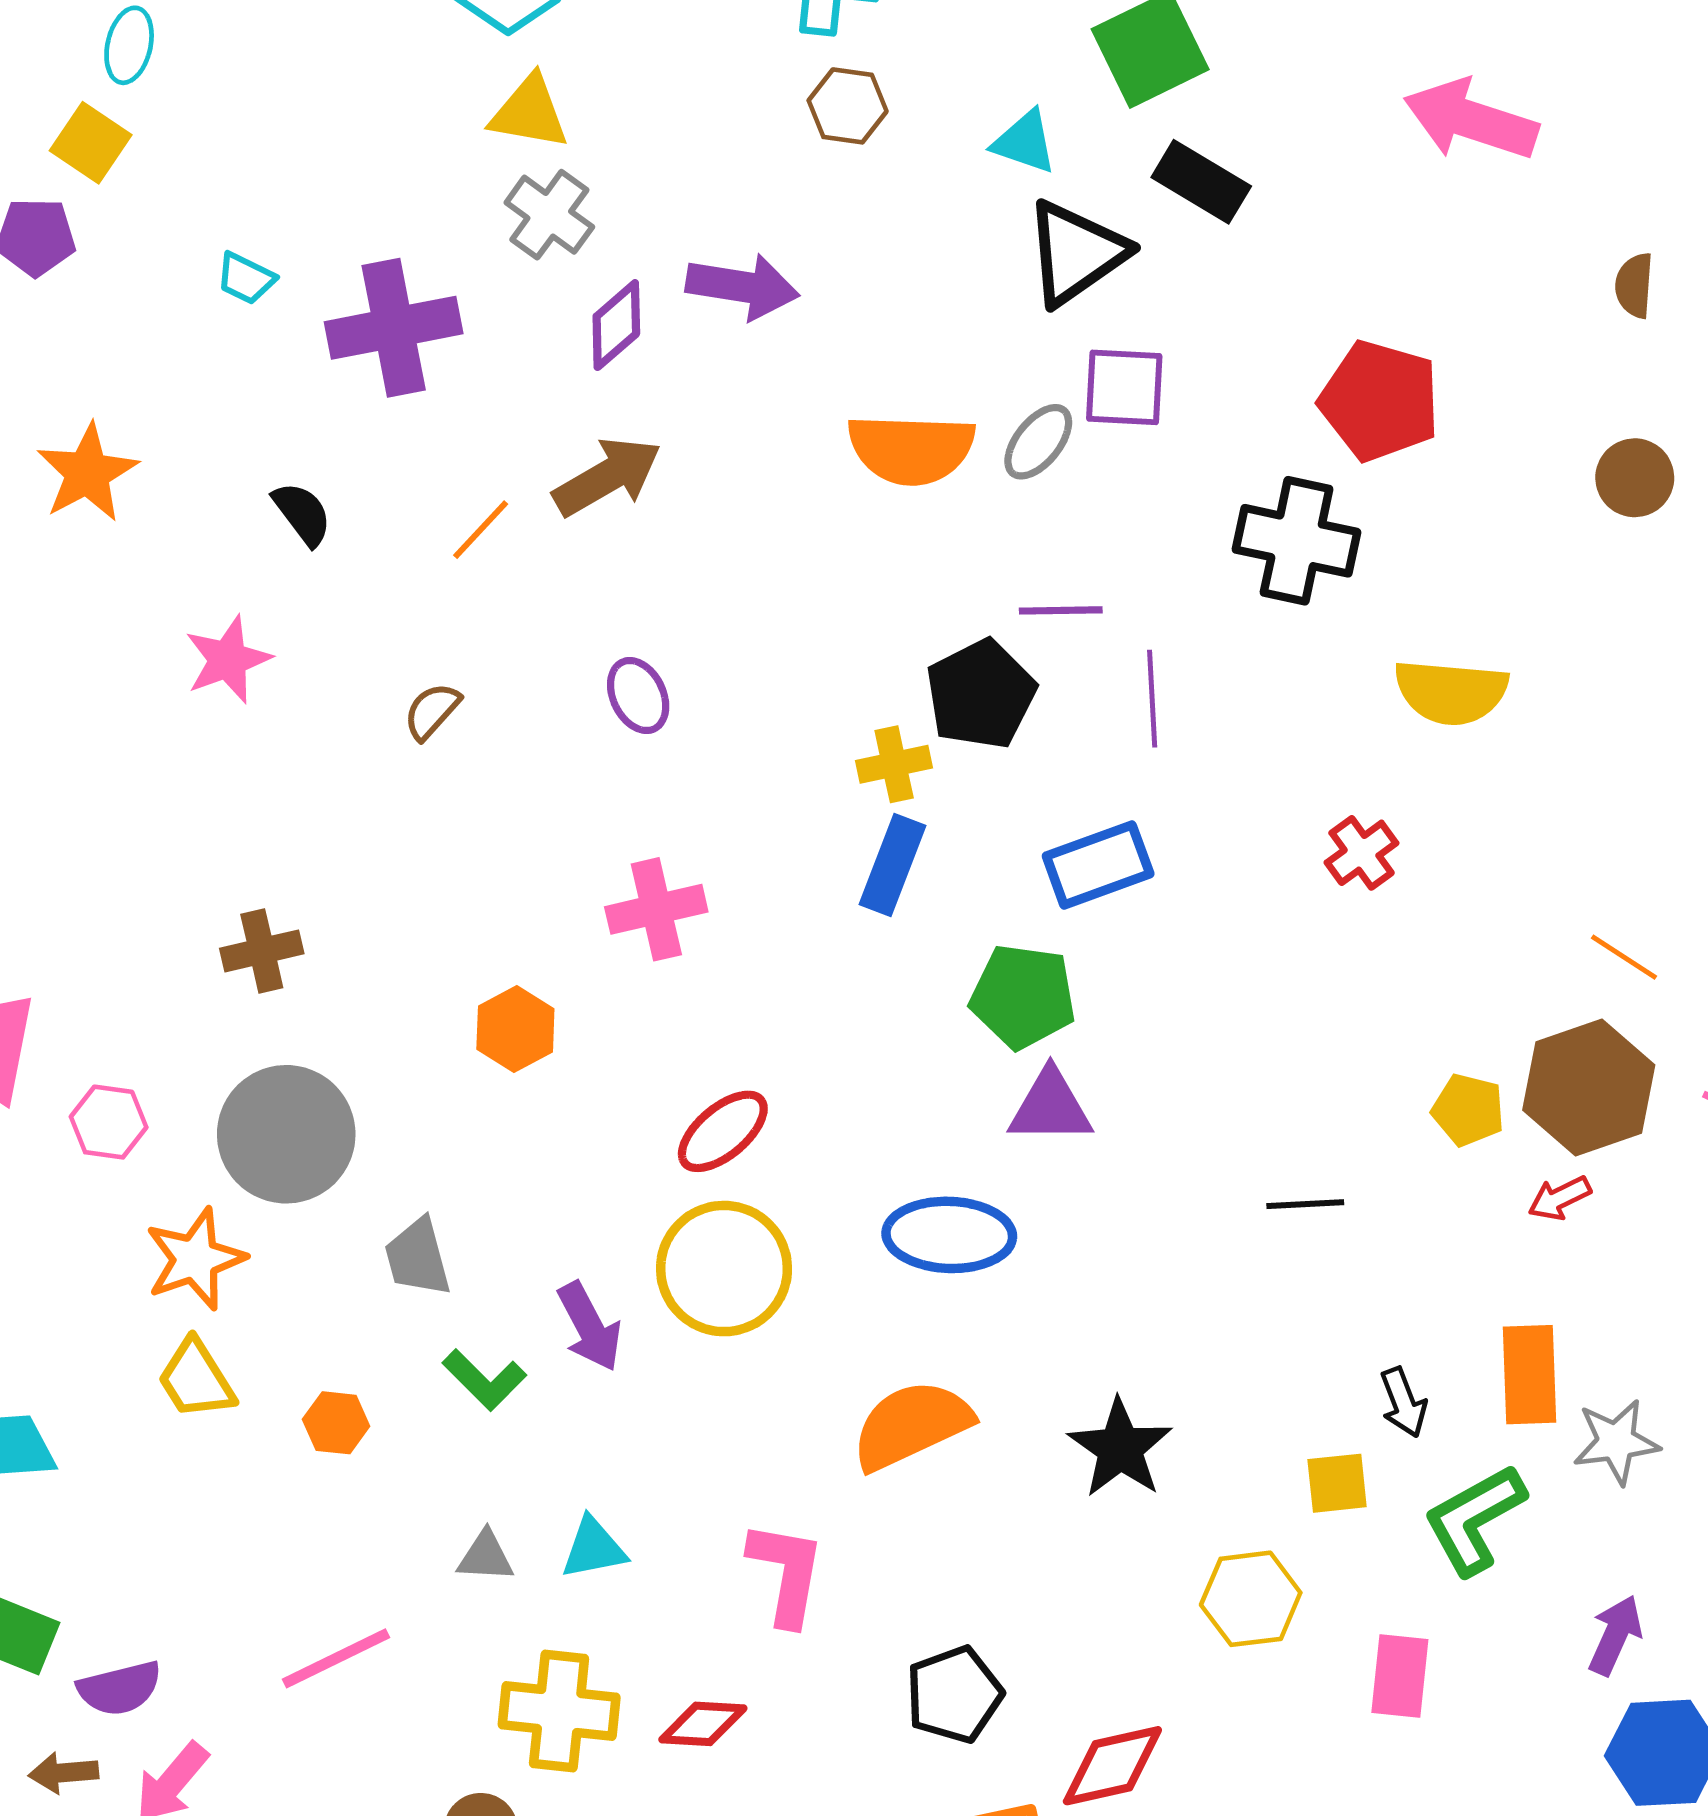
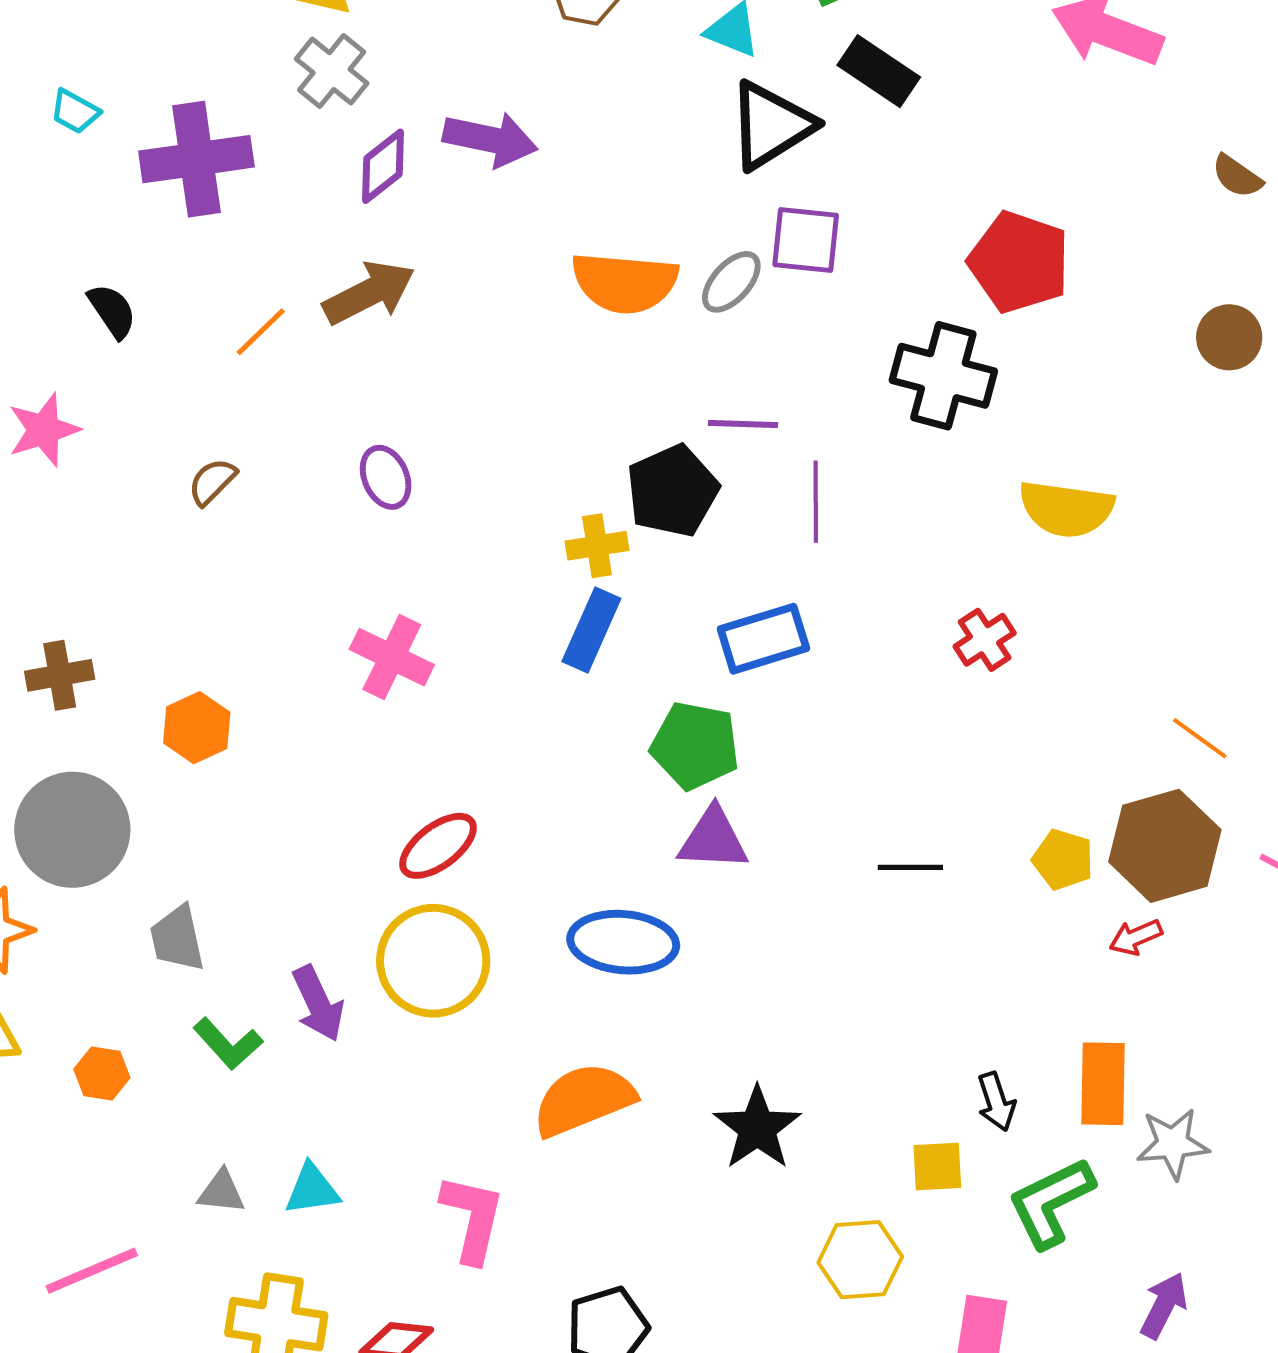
brown semicircle: (1634, 285) -> (1237, 176), turned -62
pink cross: (656, 909) -> (392, 657), turned 36
orange hexagon: (515, 1029) -> (197, 728), moved
black line: (1305, 1204) -> (910, 867), moved

